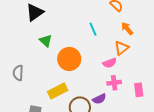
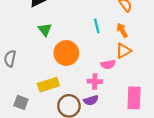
orange arrow: (127, 29) -> (122, 30), moved
pink cross: (114, 83) -> (95, 81), moved
pink rectangle: (139, 90) -> (134, 98), size x1.5

